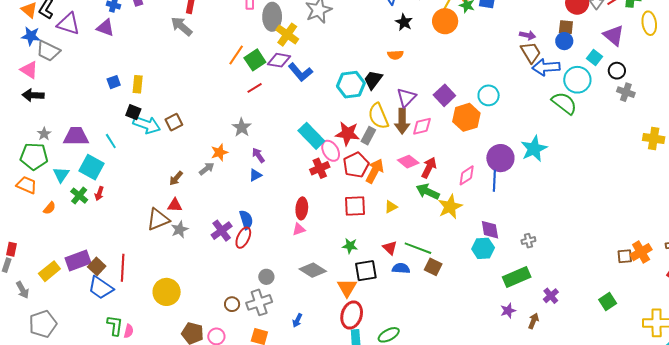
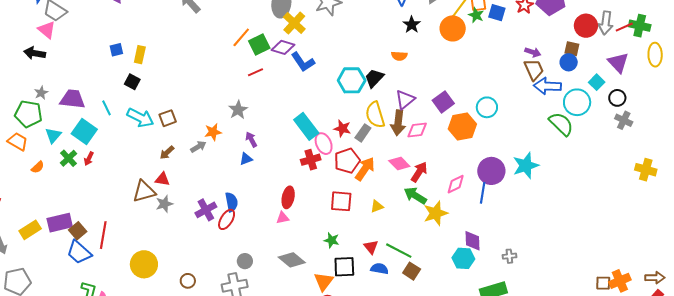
pink triangle: (29, 70) -> (47, 30), moved
brown square: (174, 122) -> (168, 118), moved
cyan arrow: (147, 125) -> (140, 118), moved
red star: (347, 134) -> (342, 128), size x0.7
brown circle: (232, 304) -> (188, 281), moved

